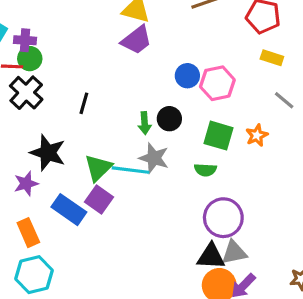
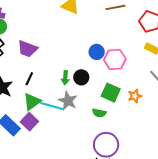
purple trapezoid: (137, 40) -> (28, 49), moved, turned 50
black line: (84, 103) -> (29, 79), moved

